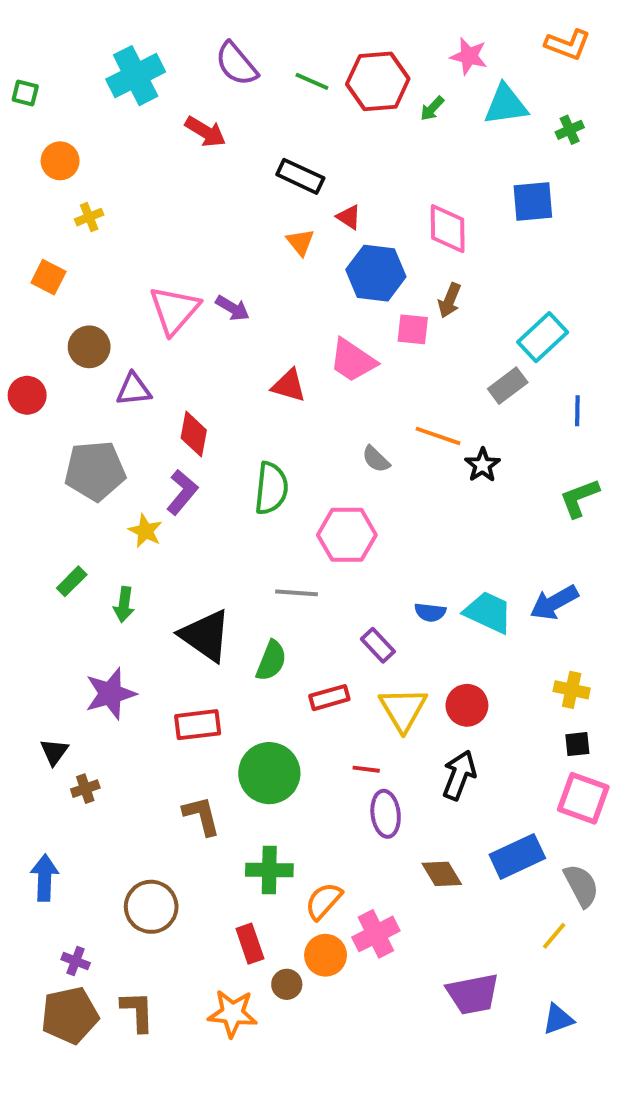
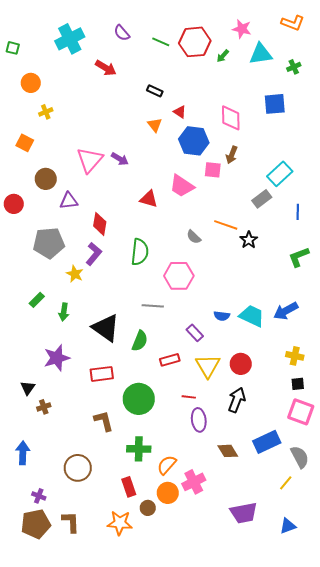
purple semicircle: (236, 64) -> (122, 33), size x0.7
black rectangle: (300, 176) -> (155, 91), size x0.7

